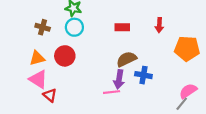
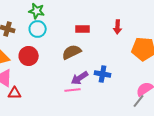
brown semicircle: (126, 59) -> (72, 52), moved
purple arrow: (119, 79) -> (80, 78), turned 48
red triangle: (50, 95) -> (15, 93), turned -40

